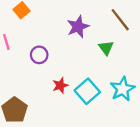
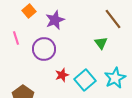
purple star: (78, 27) -> (55, 20), moved
purple circle: (39, 55) -> (44, 49), size x1.5

